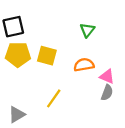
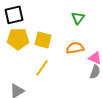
yellow line: (54, 98) -> (42, 68), moved

